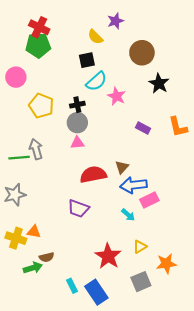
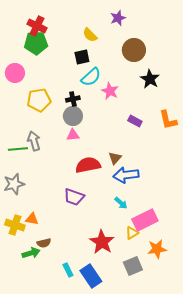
purple star: (115, 21) -> (118, 18), moved
yellow pentagon: (41, 106) -> (39, 100), turned -30
pink rectangle: (149, 200) -> (145, 220), moved, size x1.4

